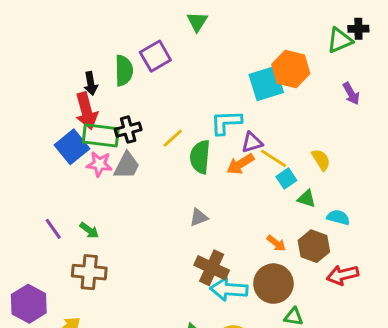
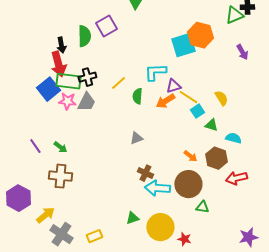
green semicircle: (200, 157) -> (137, 96), size x0.7
brown cross: (212, 268) -> (145, 173), size x0.7

